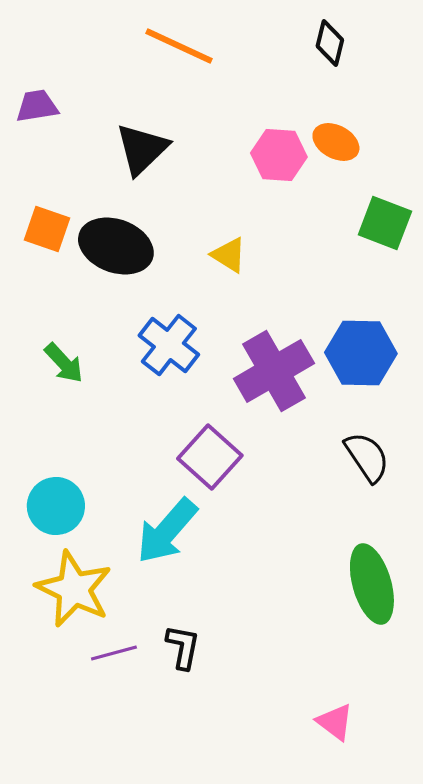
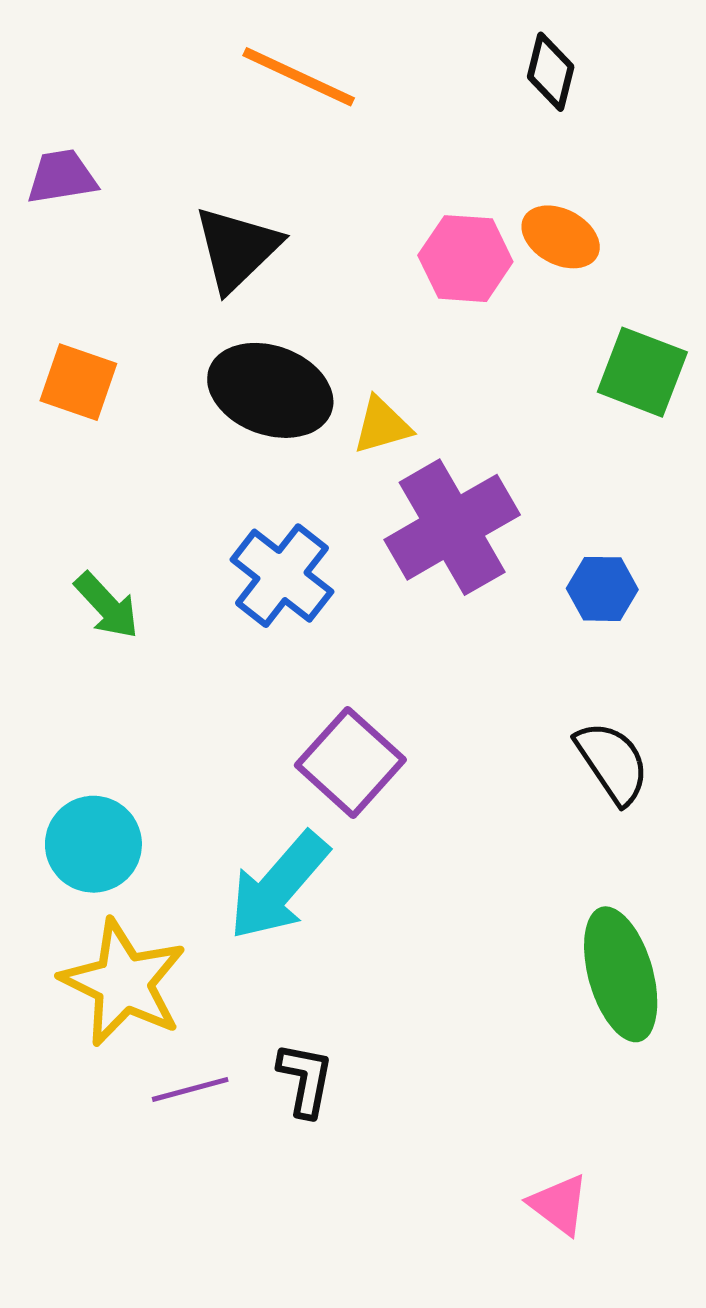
black ellipse: (116, 246) -> (270, 390), moved
yellow triangle: (229, 255) -> (382, 425), turned -48
blue hexagon: (361, 353) -> (602, 589), size x0.6
purple cross: (274, 371) -> (452, 527), moved

